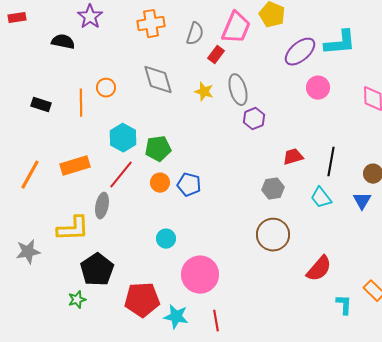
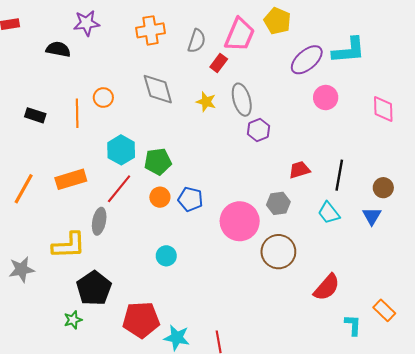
purple star: (90, 17) -> (87, 23), turned 30
pink circle: (200, 275) -> (240, 221), moved

